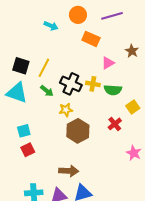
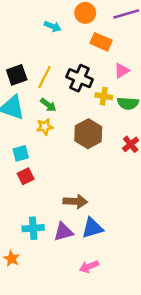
black square: (21, 66) -> (17, 75), turned -36
black cross: (71, 84) -> (80, 78), moved
yellow star: (66, 110) -> (45, 127), moved
brown hexagon: (78, 131) -> (88, 134), moved

